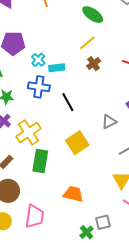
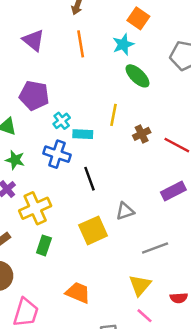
yellow line: (87, 43) -> (114, 115), moved, turned -48
brown cross: (94, 64) -> (142, 134), moved
gray triangle: (109, 122) -> (125, 211), moved
green rectangle: (40, 161) -> (44, 245), size x0.7

